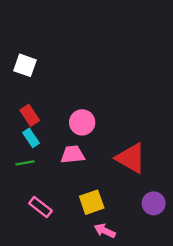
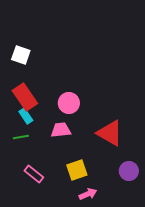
red rectangle: (30, 115) -> (25, 97), size x1.5
pink arrow: (105, 231) -> (88, 194), turned 132

